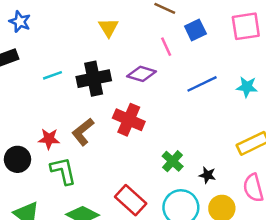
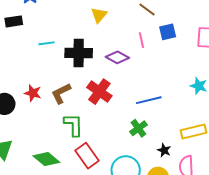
blue line: (202, 84) -> (149, 100), moved
green cross: (173, 161) -> (138, 128), moved
green L-shape: (63, 171) -> (73, 125), moved
black star: (207, 175) -> (164, 150), moved

